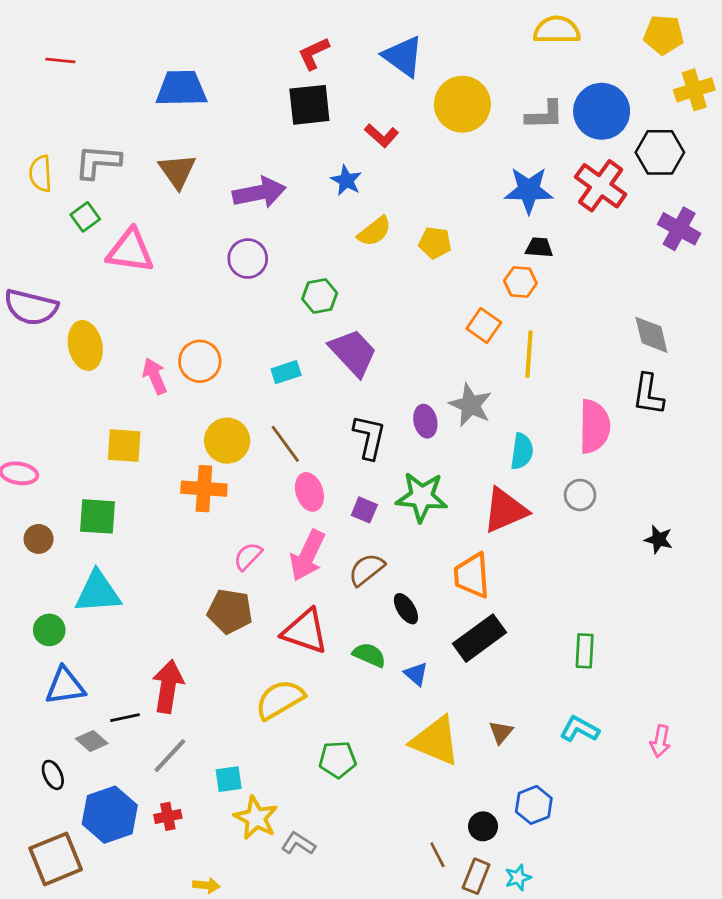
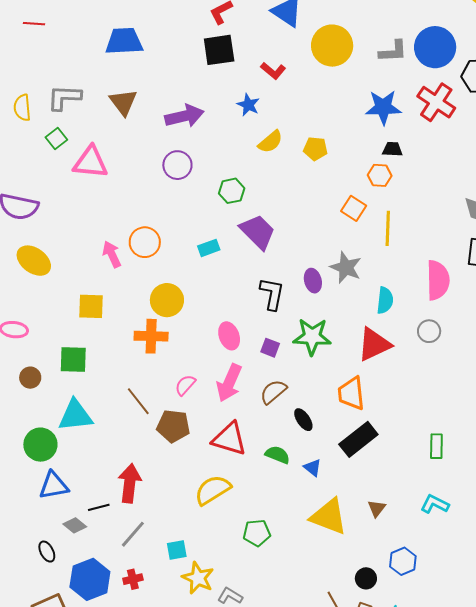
yellow ellipse: (85, 345) -> (34, 261), moved, turned -40
brown line: (285, 444) -> (138, 401), moved
green circle: (49, 630) -> (40, 445), size x1.4

